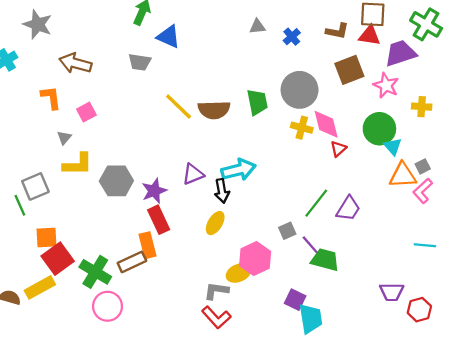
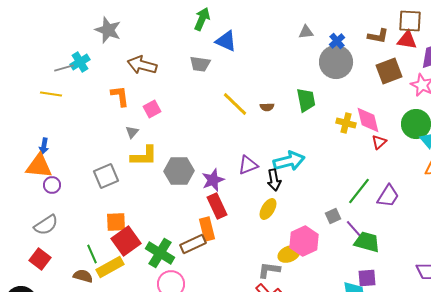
gray circle: (300, 90) -> (336, 62), moved
brown semicircle: (214, 110) -> (267, 107), size x0.5
green line: (20, 205) -> (92, 254), moved
purple square: (295, 300) -> (367, 278), moved, turned -30

